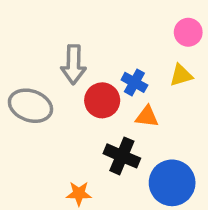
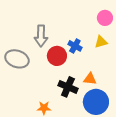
orange triangle: (147, 116) -> (90, 79), moved

